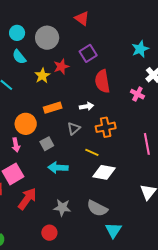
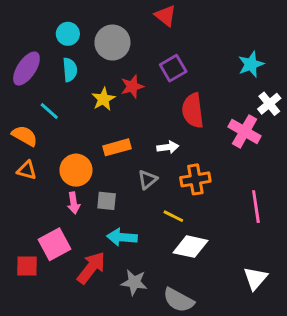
cyan semicircle: (19, 57) -> (70, 70), turned -147
pink cross: (137, 94) -> (245, 131), size x1.5
gray square: (47, 144) -> (107, 201), turned 32
pink arrow: (16, 145) -> (74, 203), moved
red arrow: (27, 199) -> (91, 268), moved
gray star: (62, 208) -> (134, 282), moved

